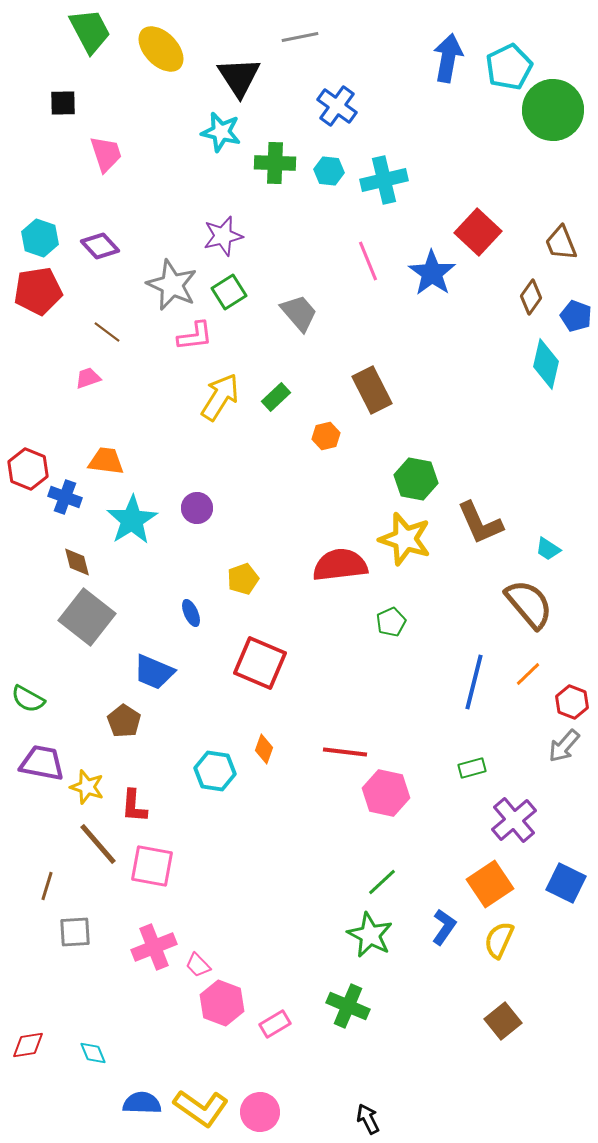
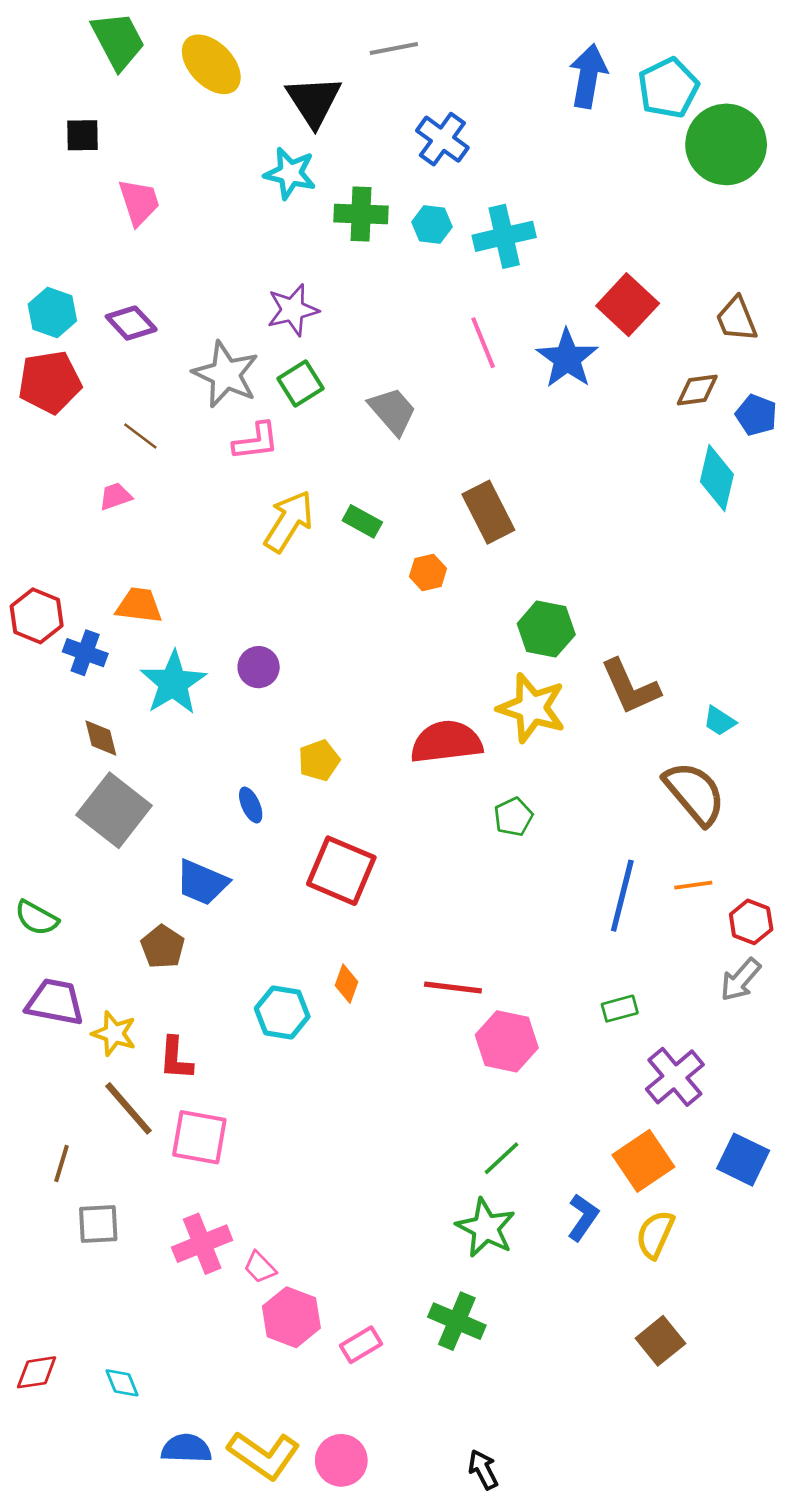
brown diamond: (531, 297) -> (697, 390), turned 48
green rectangle: (276, 397) -> (362, 521), turned 72
orange line: (528, 674) -> (693, 885), turned 36

